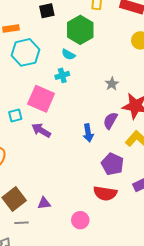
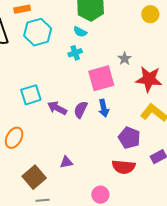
pink square: (41, 99) -> (101, 78), moved, turned -36
cyan square: (15, 116) -> (31, 95), size x1.5
purple semicircle: (110, 121) -> (81, 110), moved
purple triangle: (44, 203) -> (66, 162), moved

